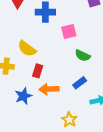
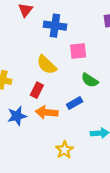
yellow semicircle: (27, 49) -> (47, 65), moved
blue rectangle: (80, 83) -> (75, 103), moved

